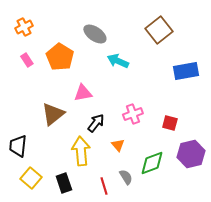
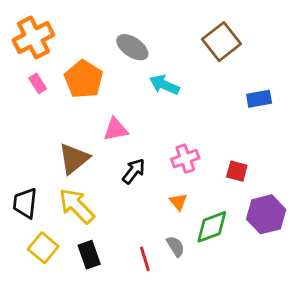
orange cross: (24, 27) -> (33, 37), size x1.6
blue rectangle: (186, 71) -> (259, 99), size x0.7
orange triangle: (118, 145) -> (178, 202), moved
yellow arrow: (81, 151) -> (77, 206), moved, turned -40

